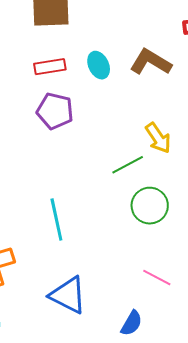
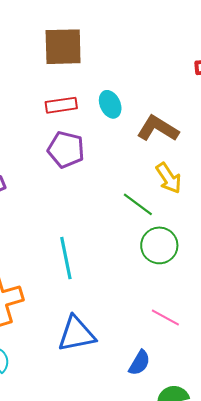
brown L-shape: (151, 62) -> (158, 129), moved
green line: (128, 165) -> (138, 204), turned 64
blue triangle: (68, 295) -> (76, 334), turned -39

